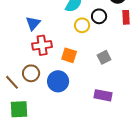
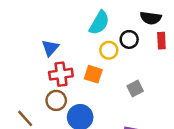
orange square: (69, 55) -> (93, 74), moved
brown circle: (31, 73) -> (56, 100), moved

